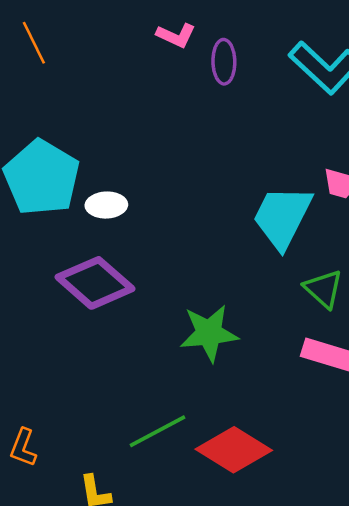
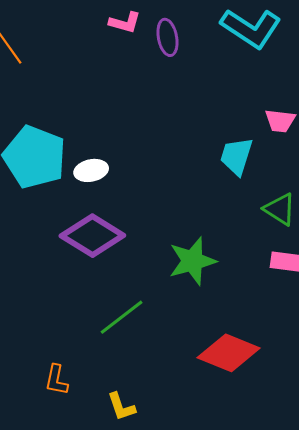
cyan trapezoid: (282, 217) -> (236, 156), size x0.7
green line: (158, 431) -> (122, 317), moved

